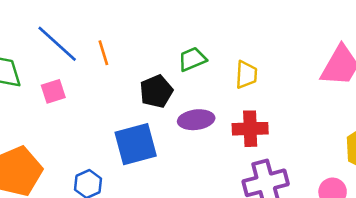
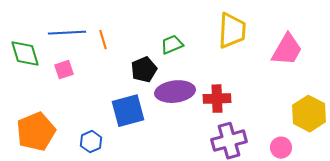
blue line: (57, 44) -> (67, 33), turned -45
yellow trapezoid: (246, 75) -> (232, 31), moved, size x1.6
purple ellipse: (196, 120) -> (175, 92), size x1.4

